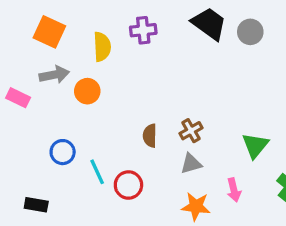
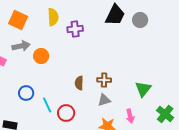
black trapezoid: (209, 24) -> (115, 15), turned 80
purple cross: (143, 30) -> (75, 29), moved
yellow semicircle: (102, 47) -> (53, 17), moved
brown cross: (191, 131) -> (104, 80), turned 32

